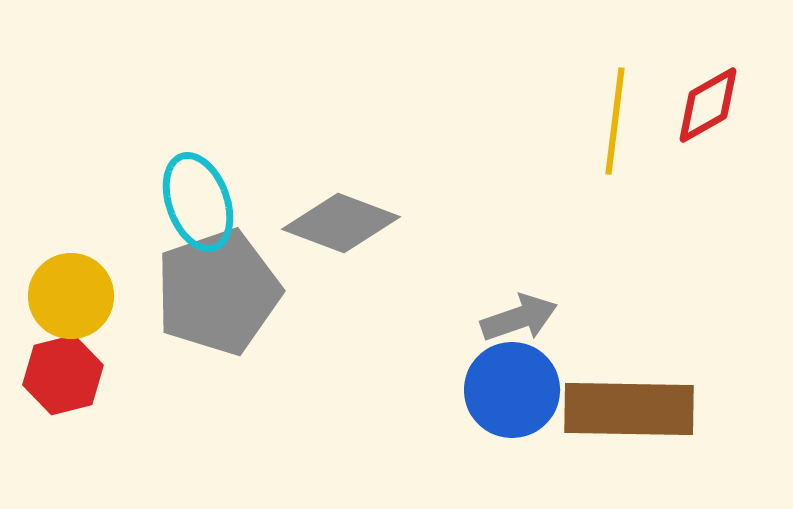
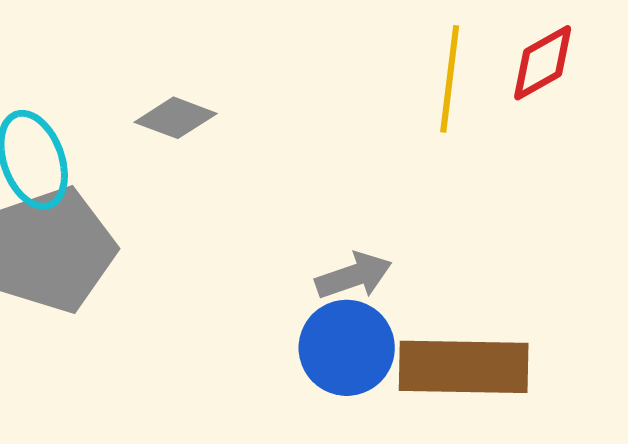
gray diamond: (341, 223) -> (176, 118), moved, size x0.7

